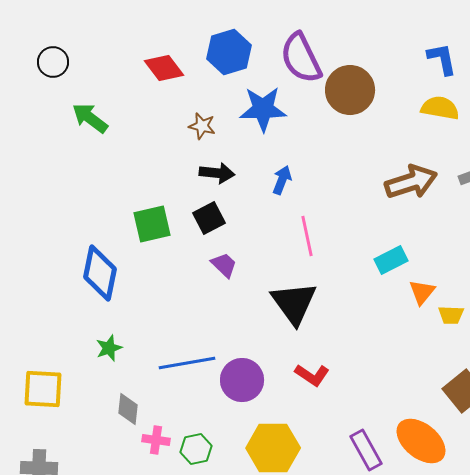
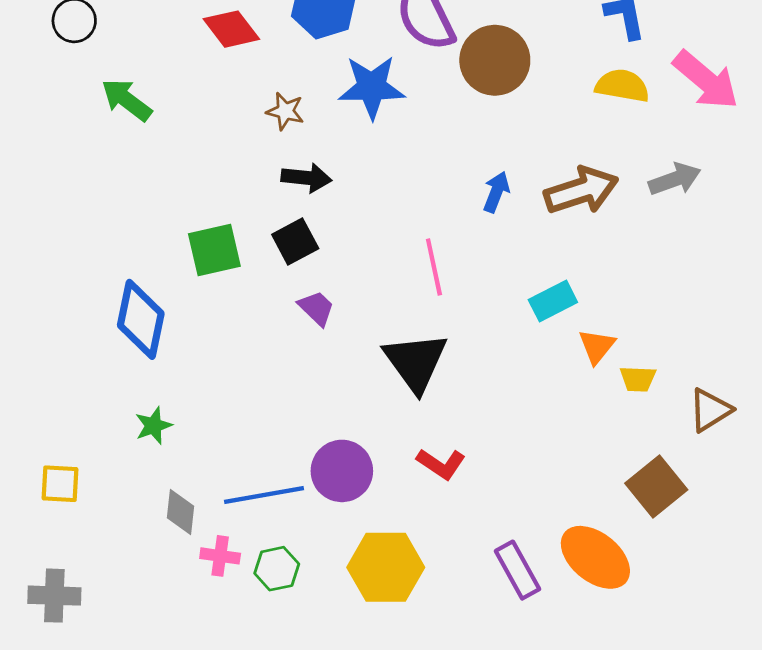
blue arrow: (282, 180) -> (496, 192), moved
blue line: (187, 363) -> (264, 495), moved
yellow square: (43, 389) -> (60, 484), size x0.7

